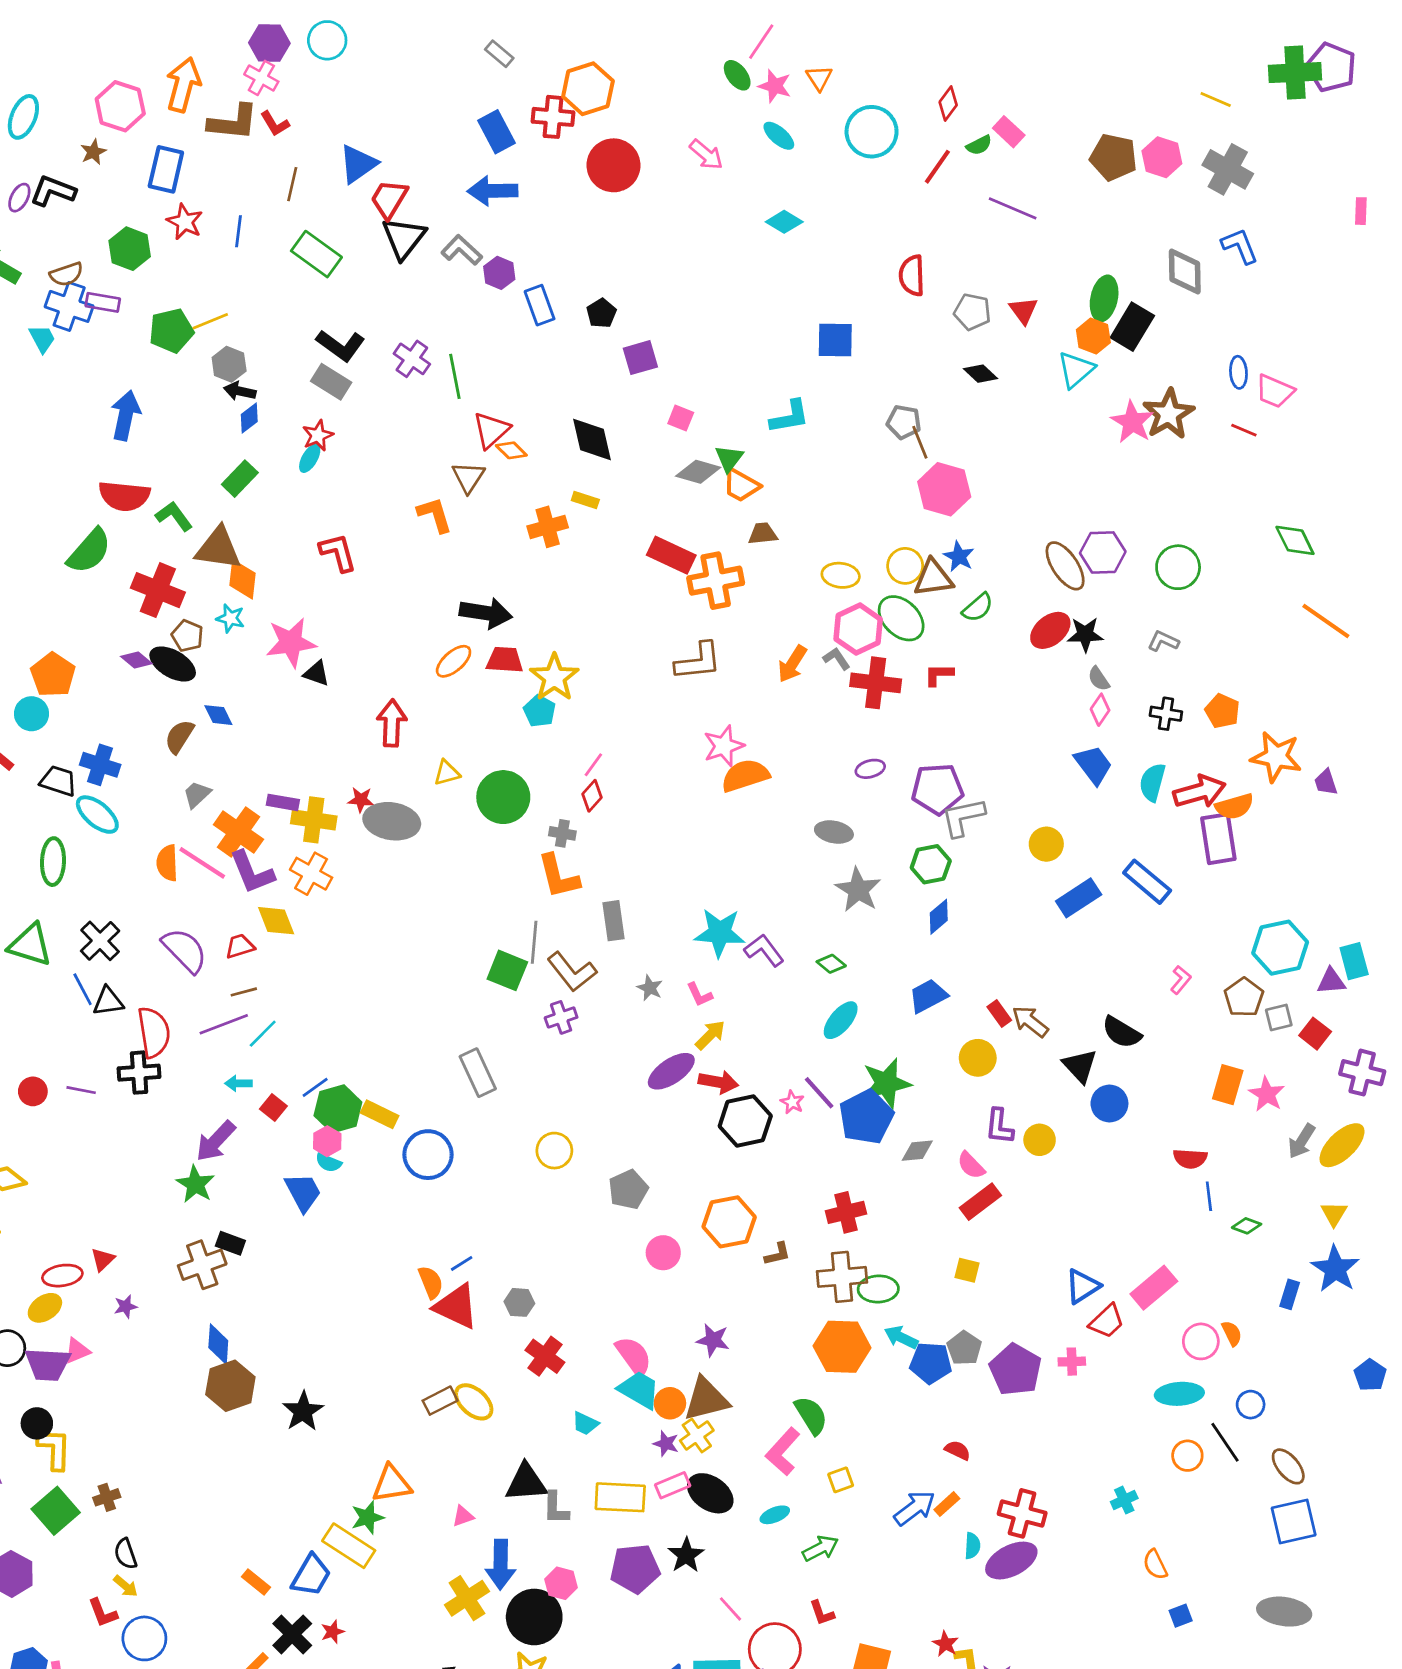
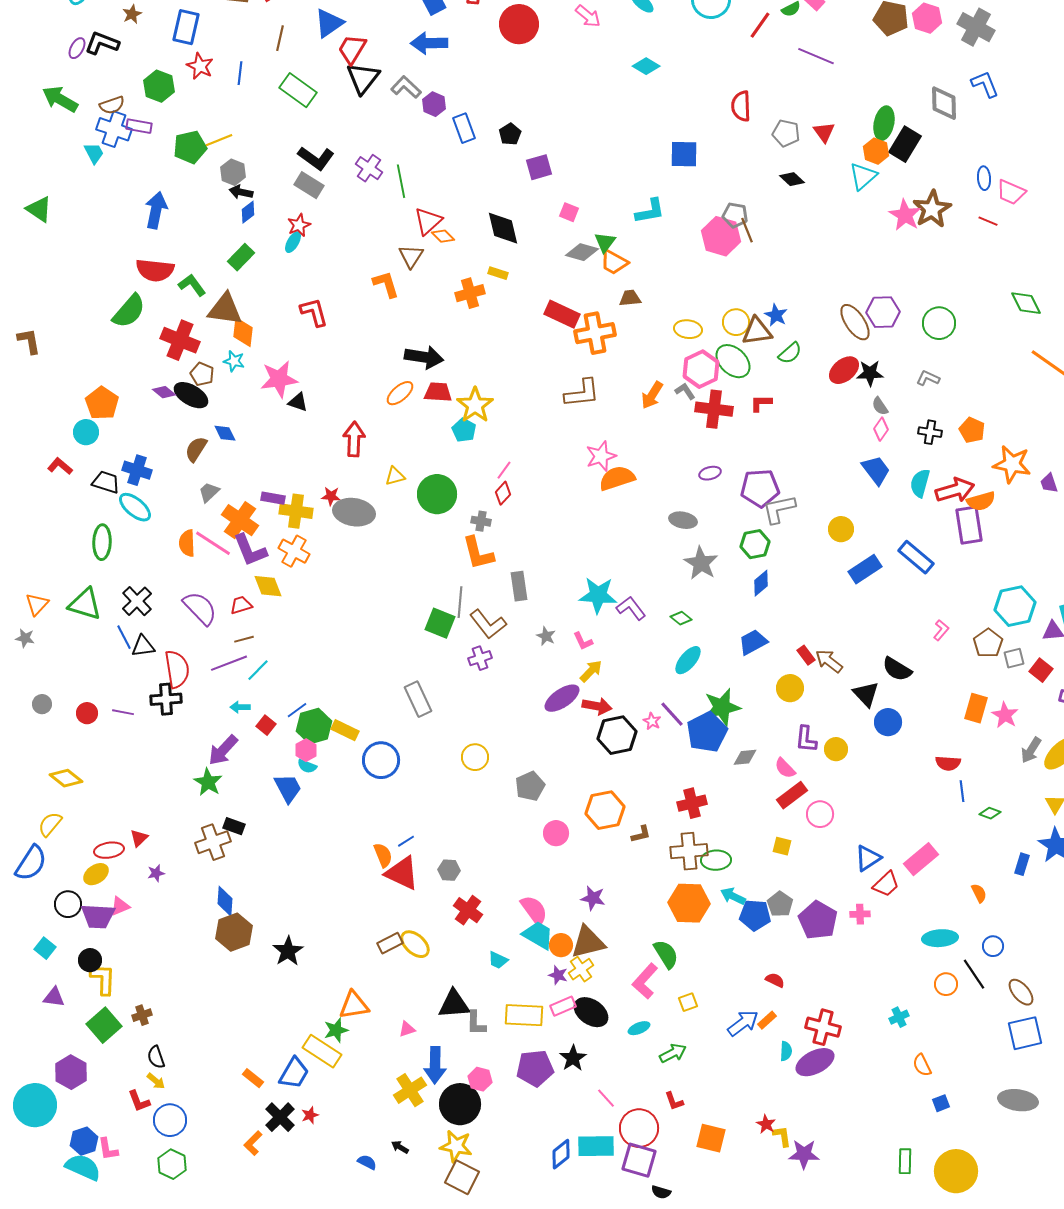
pink hexagon: (944, 489) -> (721, 236), moved
pink circle: (1201, 1341) -> (820, 814), moved

